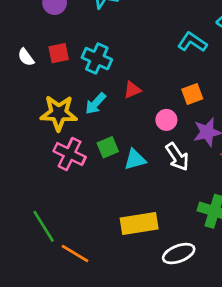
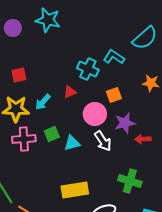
red square: (59, 53) -> (19, 75), moved
cyan cross: (97, 59) -> (88, 69), moved
pink circle: (166, 120) -> (95, 114), size x1.5
pink cross: (70, 154) -> (24, 139), turned -30

